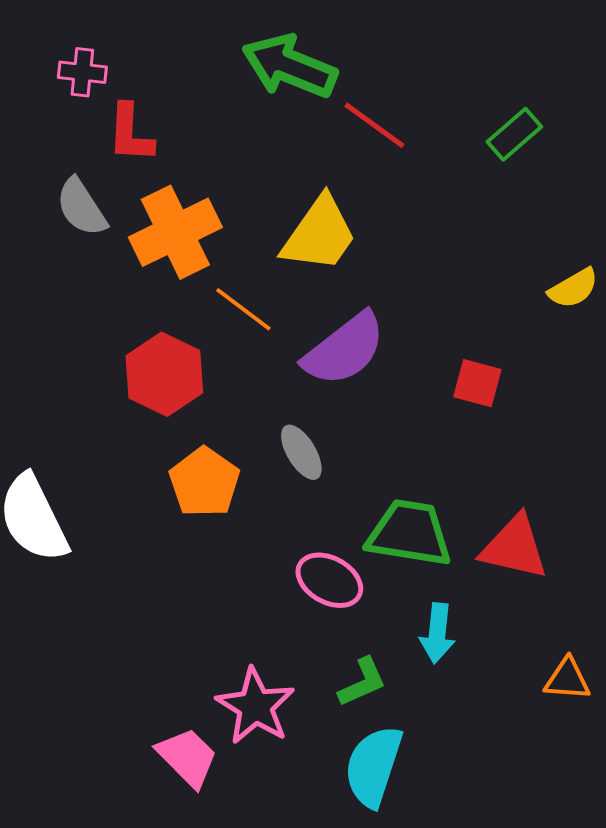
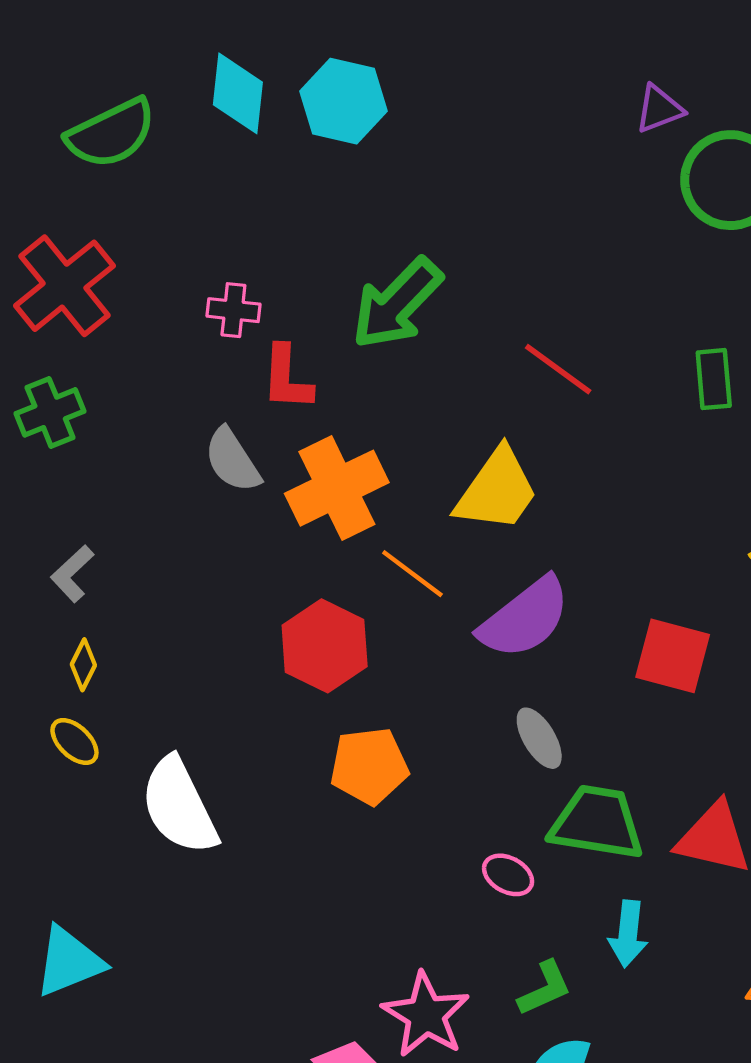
green arrow: (289, 66) -> (397, 303), moved, turned -68
green rectangle: (514, 134) -> (714, 379), turned -54
red square: (477, 383) -> (673, 656), size x1.4
gray ellipse: (301, 452) -> (539, 738), moved
orange pentagon: (204, 482) -> (369, 766), turned 30
pink ellipse: (329, 580) -> (508, 875), size x0.7

